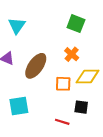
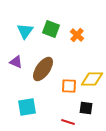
green square: (76, 24) -> (51, 29), moved
orange cross: (72, 54) -> (77, 35), moved

